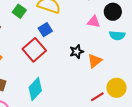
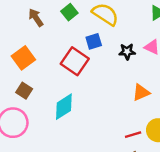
red square: (34, 50) -> (75, 61), turned -30
black star: (77, 52) -> (127, 52), moved

